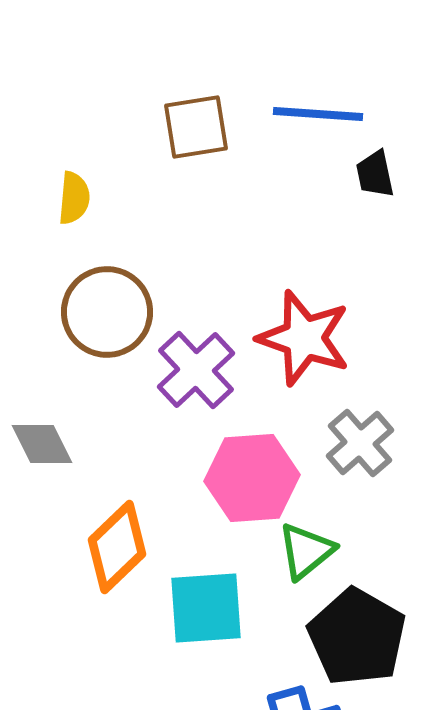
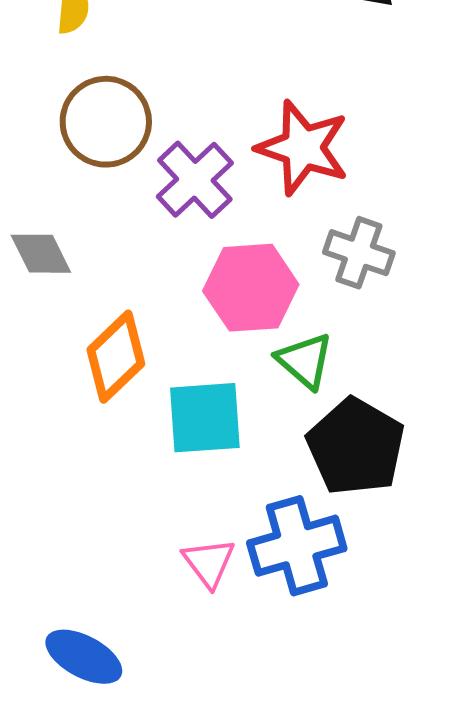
gray cross: (360, 443) -> (359, 253), turned -30
green triangle: (306, 551) -> (305, 361), turned -40

